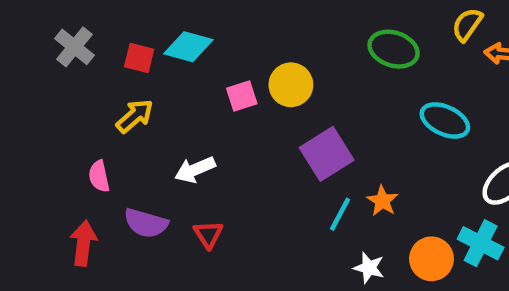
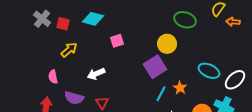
red square: (139, 58) -> (63, 24), moved
yellow circle: (291, 85) -> (167, 44), moved
cyan ellipse: (445, 120) -> (209, 71), moved

